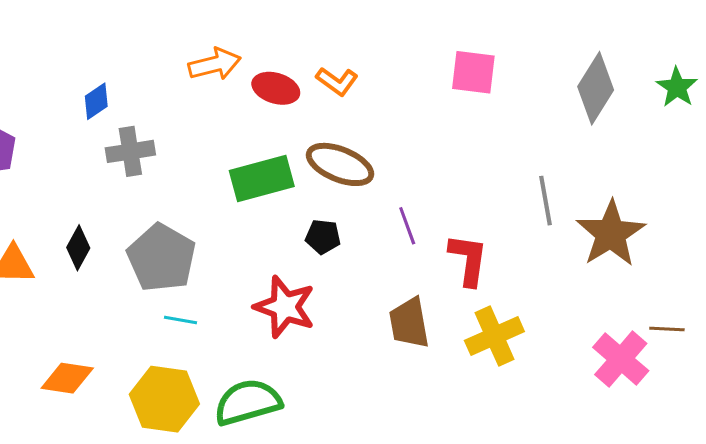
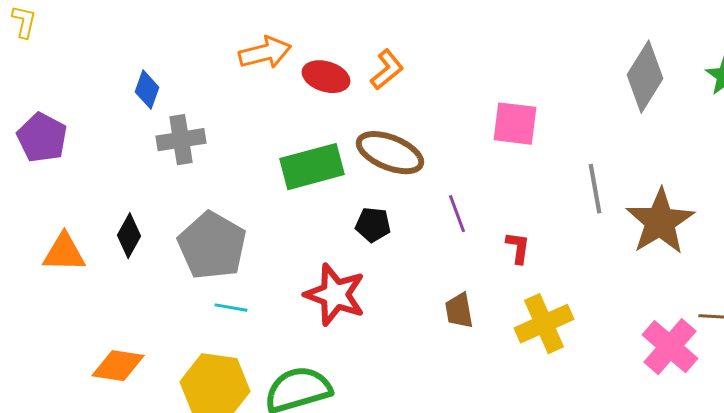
pink square: (473, 72) -> (515, 124), moved
orange L-shape: (337, 81) -> (387, 70), turned -75
blue diamond: (96, 101) -> (147, 90), turned -36
red L-shape: (468, 260) -> (518, 248), size x0.6
brown trapezoid: (409, 323) -> (459, 311), size x0.7

